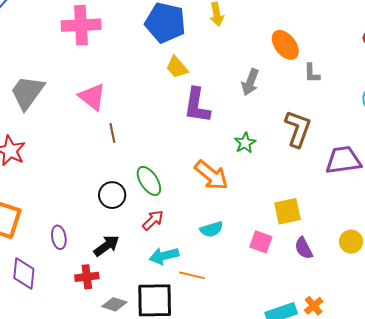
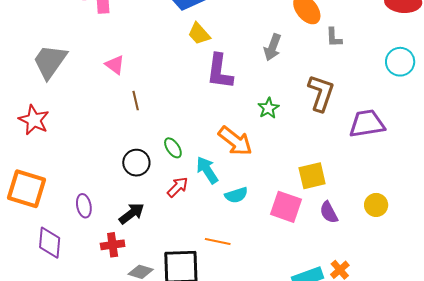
pink triangle: (92, 97) -> (115, 65), size x0.7
green ellipse: (149, 181) -> (173, 148), size x0.7
pink square: (261, 242) -> (286, 207), size x1.4
cyan arrow: (164, 256) -> (207, 170), moved, turned 72

